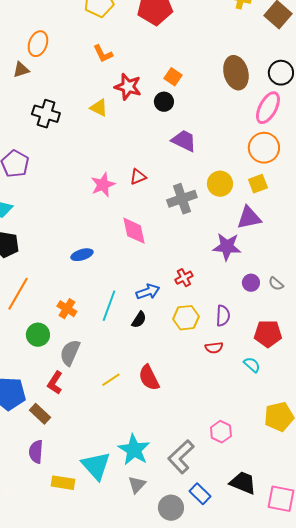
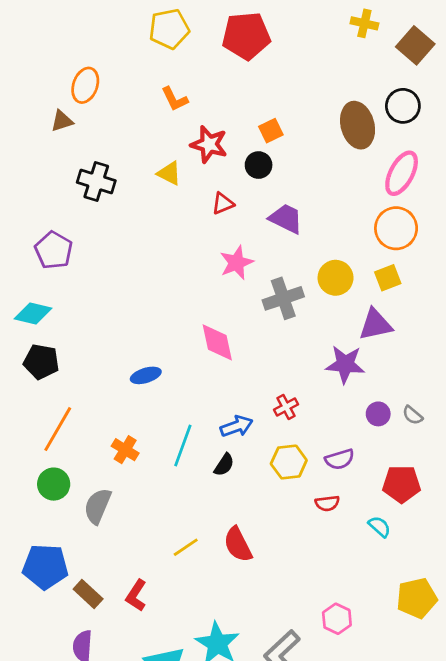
black circle: (281, 73) -> (403, 106), moved
orange square: (173, 77) -> (271, 131), turned 30
red triangle: (138, 177) -> (223, 204), moved
pink star: (103, 185) -> (237, 263), moved
purple semicircle: (223, 316) -> (340, 459), turned 70
green circle: (38, 335) -> (54, 484), moved
gray semicircle: (70, 353) -> (98, 506), moved
red L-shape: (55, 383) -> (136, 595), moved

